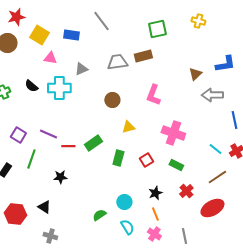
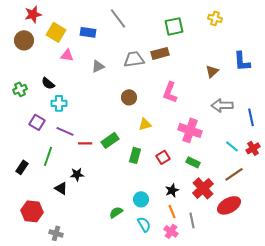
blue L-shape: (225, 64) -> (242, 61), turned 95
cyan cross: (59, 88) -> (59, 103), moved, size x0.7
gray arrow: (212, 95) -> (222, 105), moved
purple square: (18, 135) -> (37, 122), moved
red cross: (186, 191) -> (203, 188), size x1.5
black triangle: (44, 207) -> (61, 188), moved
gray cross: (50, 236) -> (56, 233), moved
gray line: (184, 236) -> (192, 220), moved

